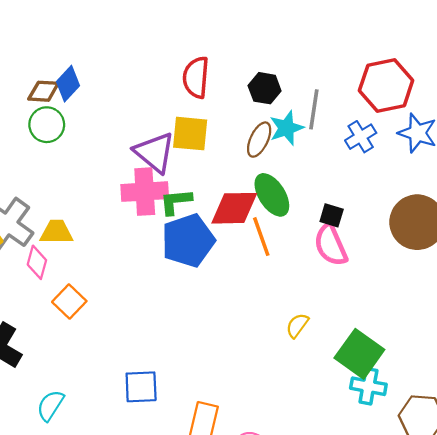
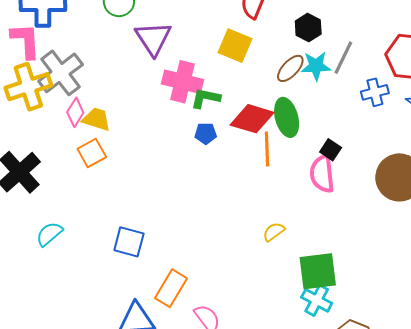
purple triangle: (155, 152) -> (153, 38), moved
yellow trapezoid: (57, 232) -> (97, 119), moved
blue pentagon: (188, 241) -> (206, 133), size x0.5
green square: (359, 354) -> (318, 271), turned 30

